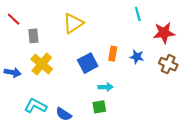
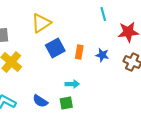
blue square: (88, 63) -> (55, 48), moved
blue semicircle: (64, 114) -> (40, 101), moved

